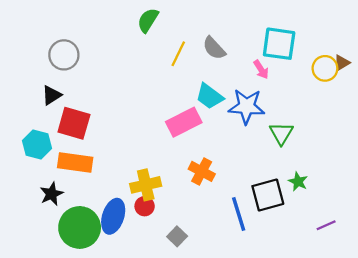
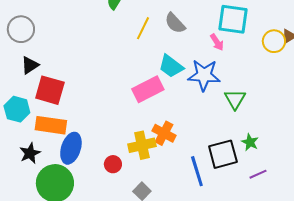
gray circle: (64, 55) -> (21, 29), moved
yellow cross: (146, 185) -> (142, 145), moved
blue ellipse: (113, 216) -> (71, 148), moved
purple line: (326, 225) -> (258, 174), moved

